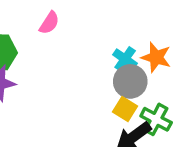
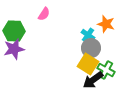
orange star: (156, 57) -> (106, 24), moved
yellow square: (125, 109) -> (88, 64), size x1.5

